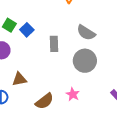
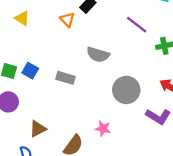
gray rectangle: (54, 44) -> (65, 78), turned -56
gray circle: (85, 61) -> (126, 90), moved

